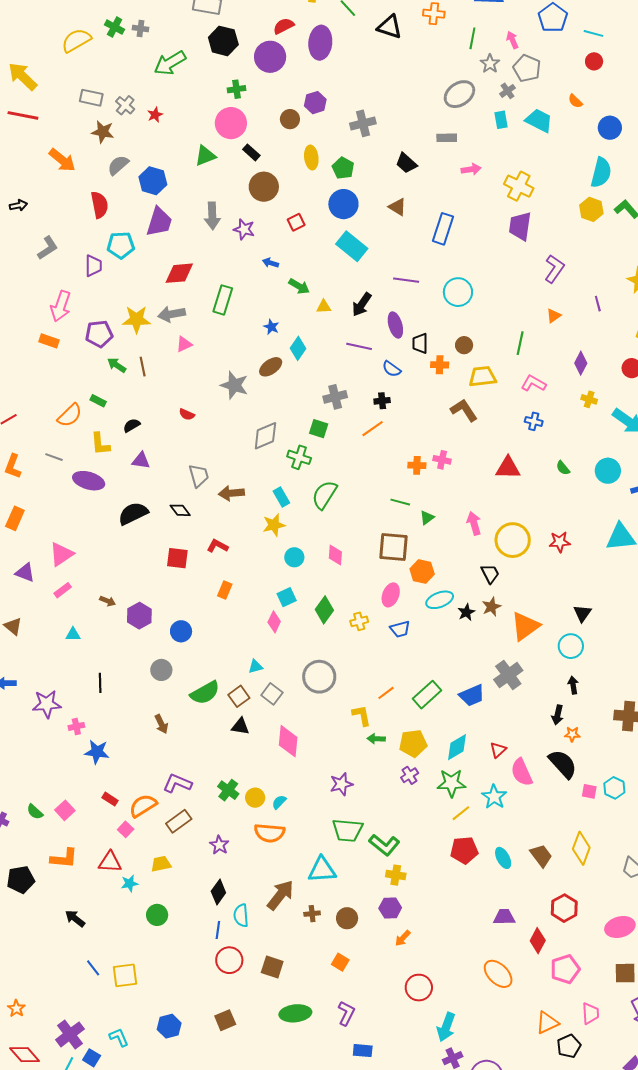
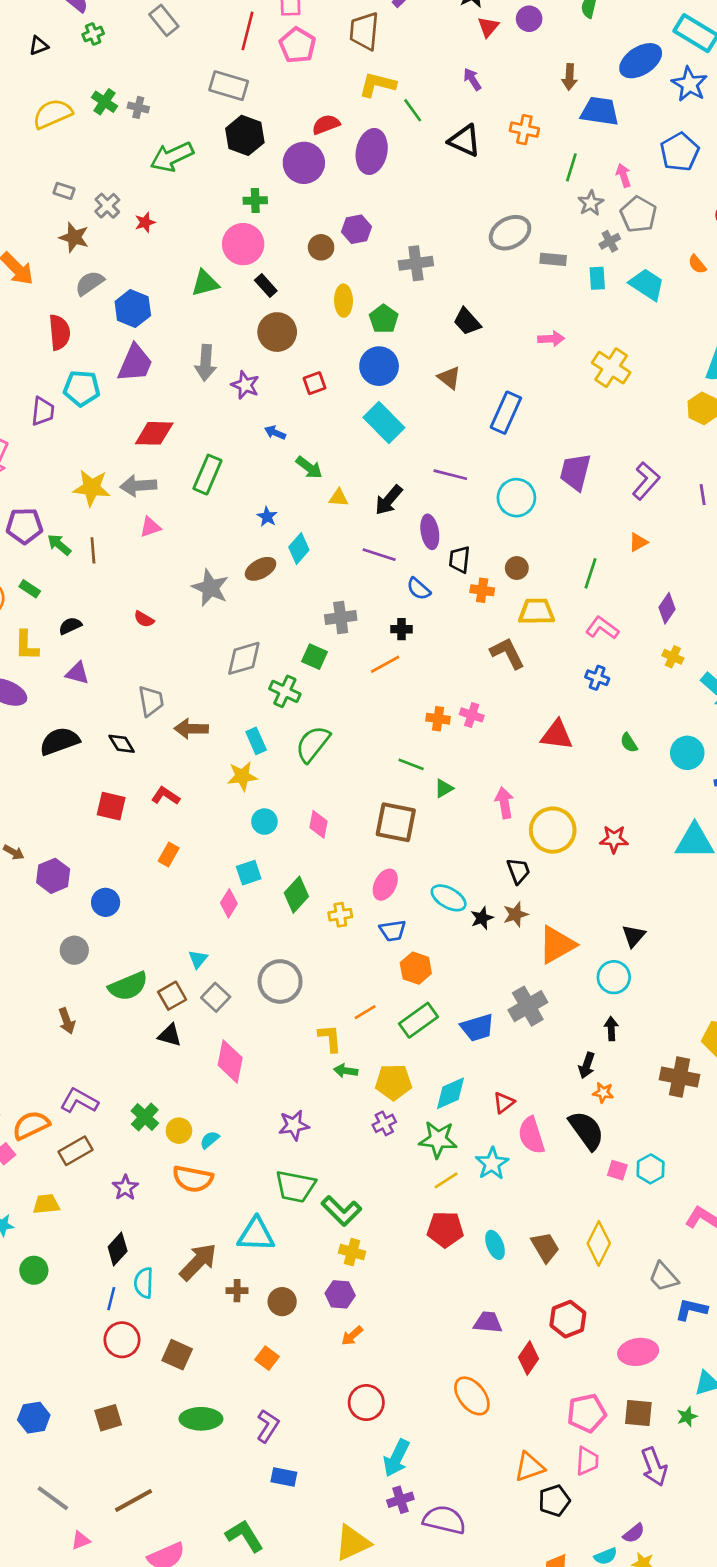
gray ellipse: (459, 94) -> (510, 233), moved
gray rectangle: (91, 98) -> (64, 191), size x0.7
gray rectangle: (447, 138) -> (553, 259), moved
purple trapezoid: (520, 226) -> (575, 472), moved
purple line: (598, 304) -> (703, 495), moved
purple pentagon: (99, 334) -> (24, 526), moved
orange hexagon: (422, 571) -> (416, 968), moved
cyan ellipse: (440, 600) -> (449, 898), turned 44
cyan triangle: (255, 667) -> (198, 959), turned -42
pink pentagon: (565, 969) -> (587, 1413), moved

